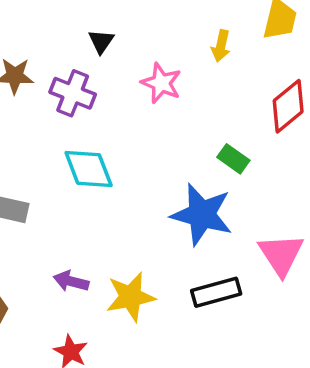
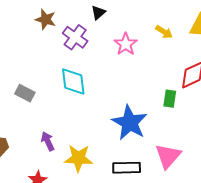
yellow arrow: (221, 46) -> (164, 32), turned -84
green rectangle: (233, 159) -> (170, 99), moved, turned 48
purple arrow: (71, 281) -> (48, 141), turned 36

